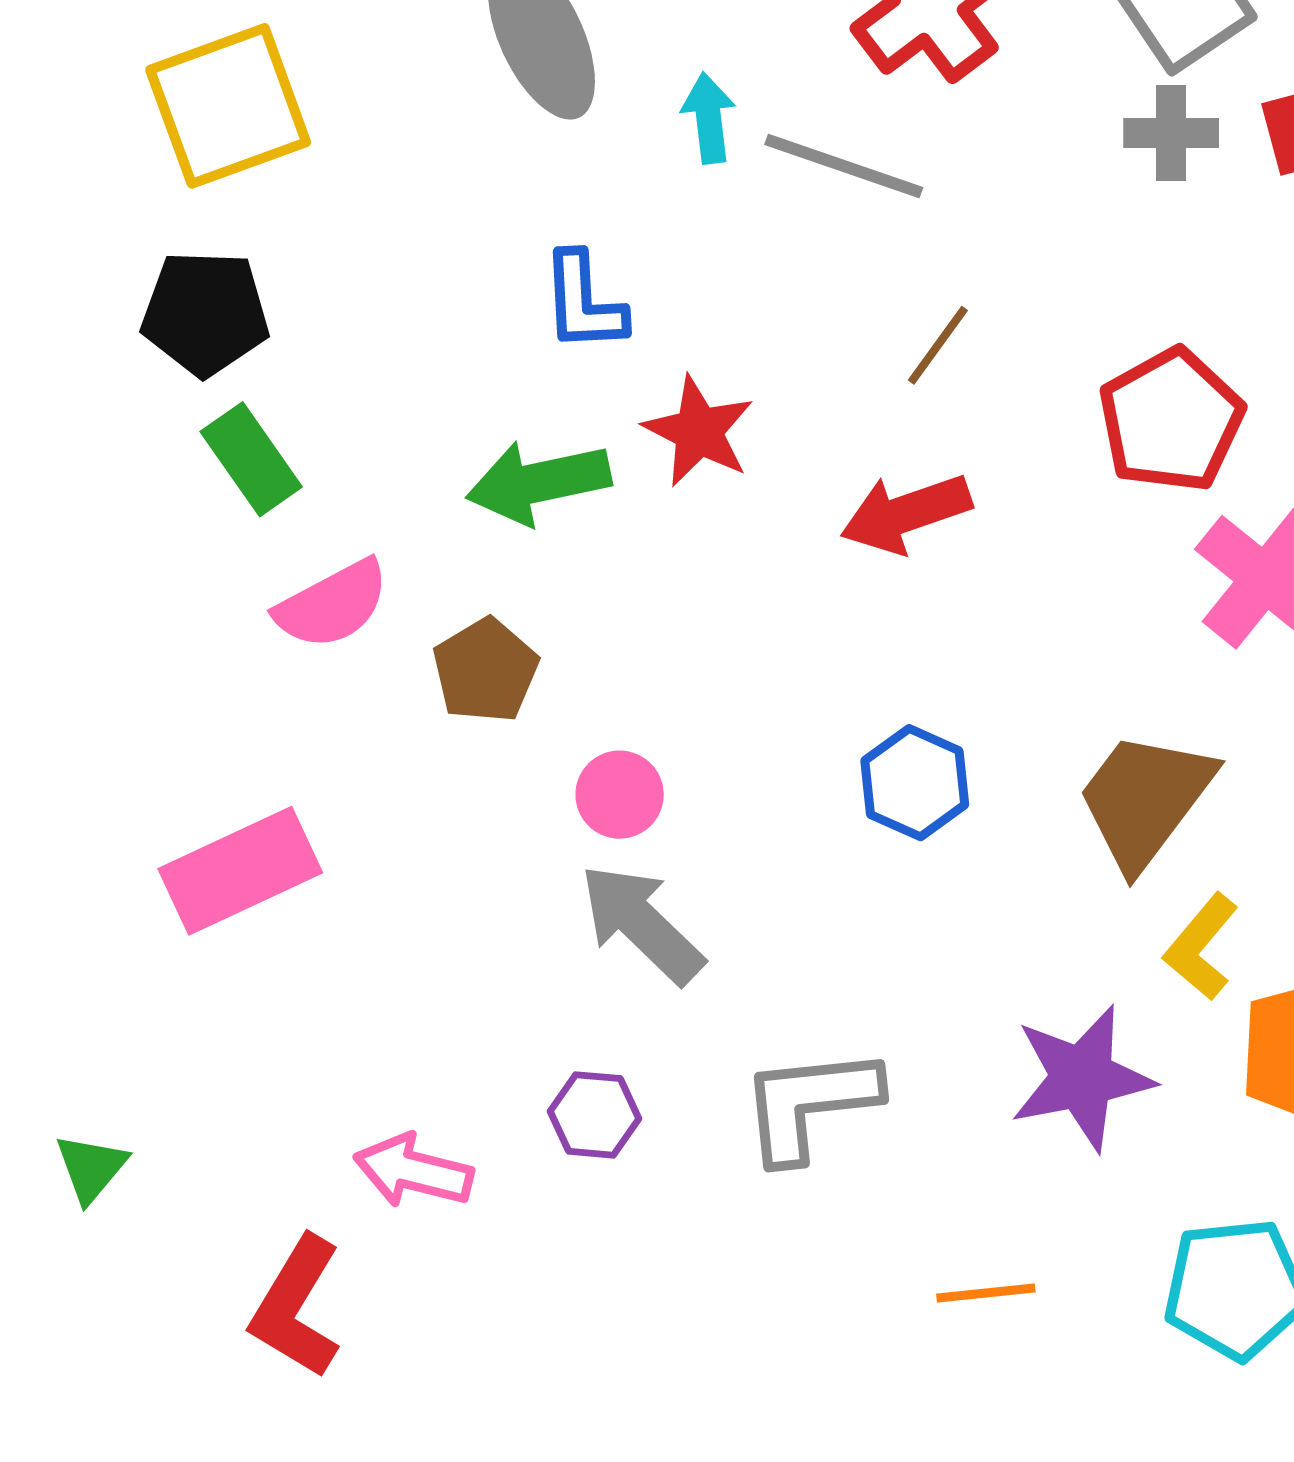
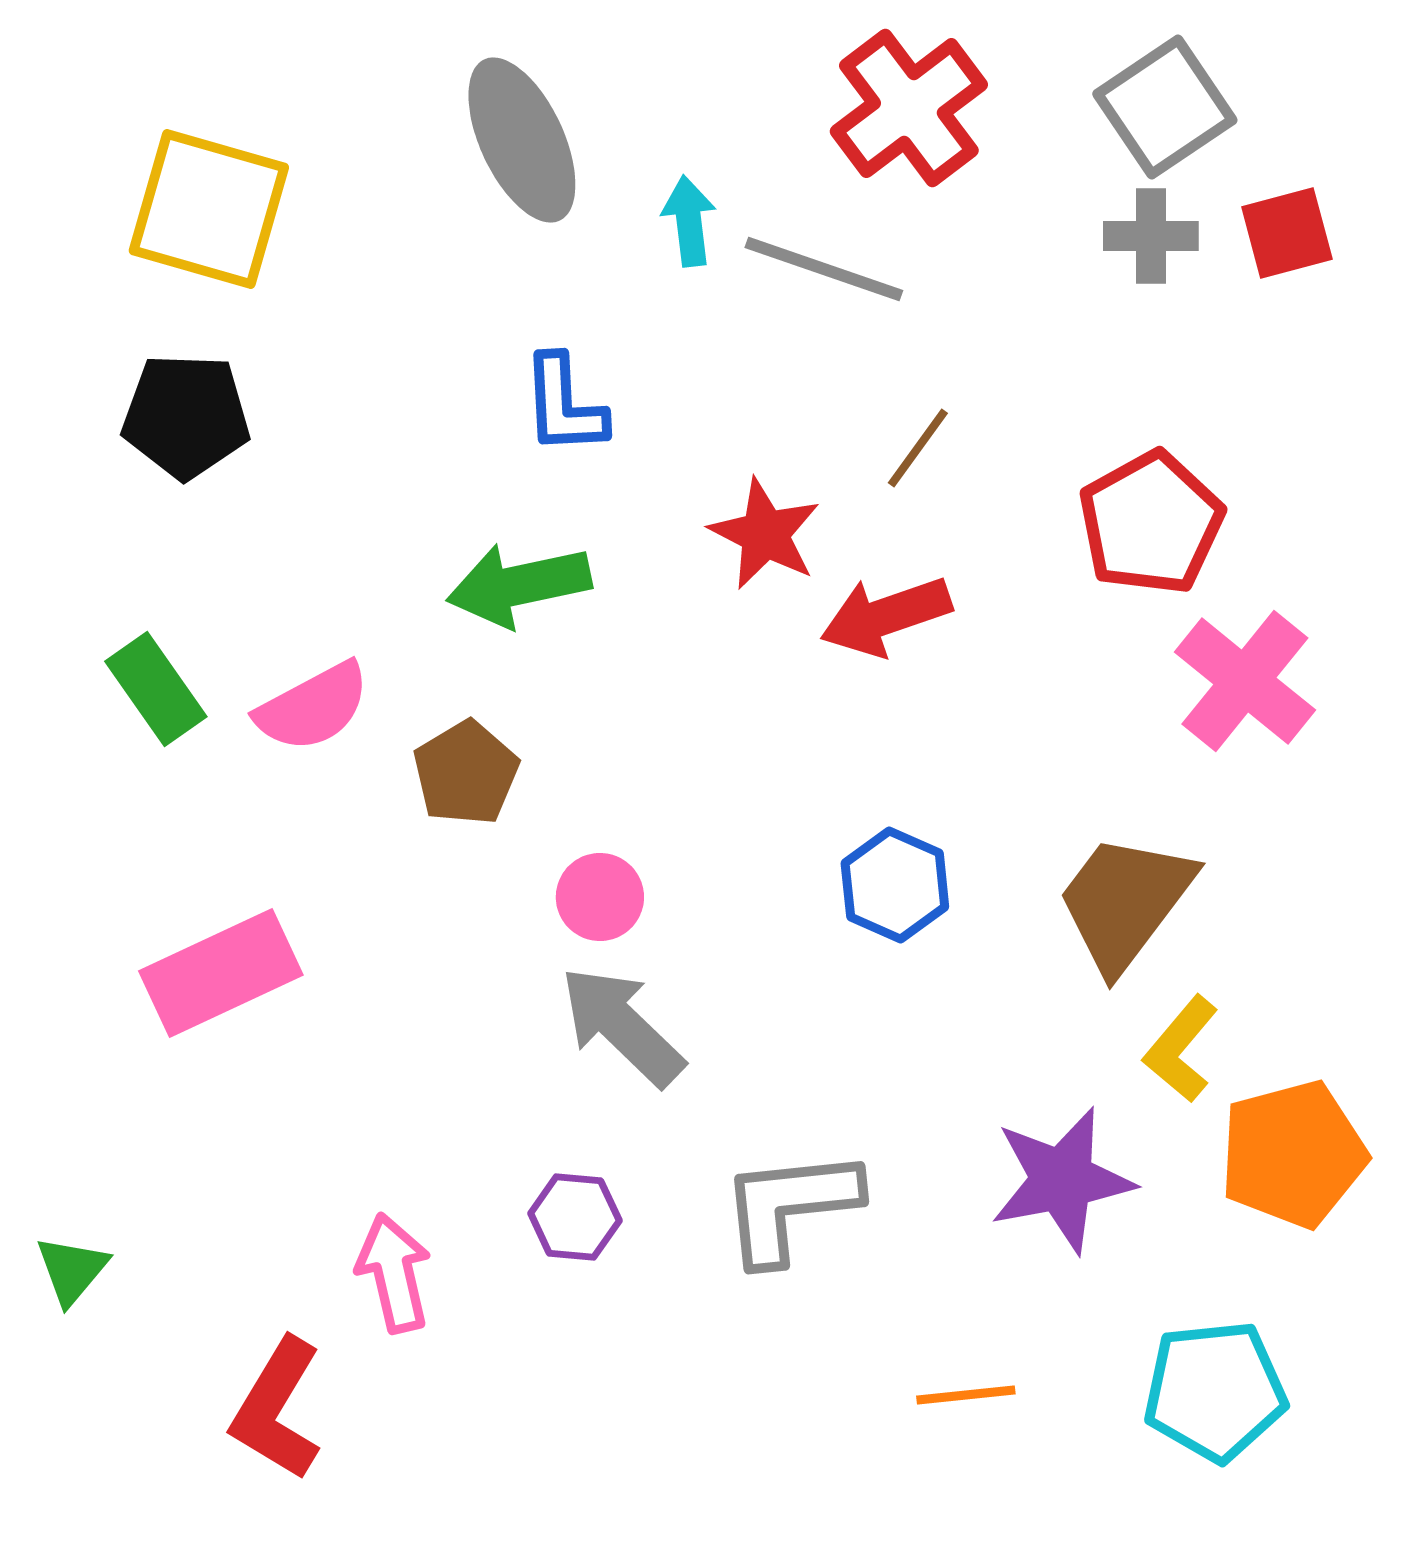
yellow square: (228, 106) -> (209, 209), turned 36
red star: (699, 431) -> (765, 534), moved
green rectangle: (251, 459) -> (156, 689), moved
pink arrow: (413, 1171) -> (394, 1273), turned 63

